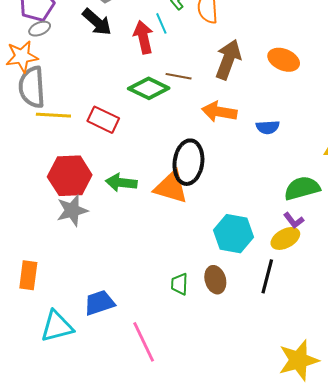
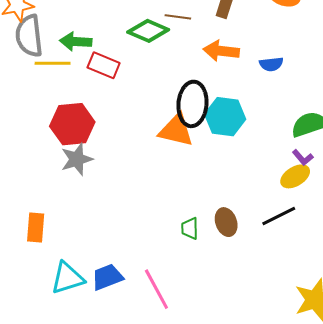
green arrow: (121, 183) -> (76, 42), moved
cyan hexagon: (234, 234) -> (225, 117), moved
black line: (267, 276) -> (279, 216), turned 52
blue trapezoid: (99, 303) -> (107, 277), moved

